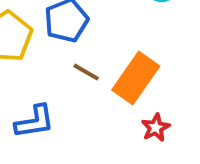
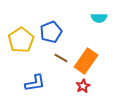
red star: (156, 128) -> (83, 86), moved

